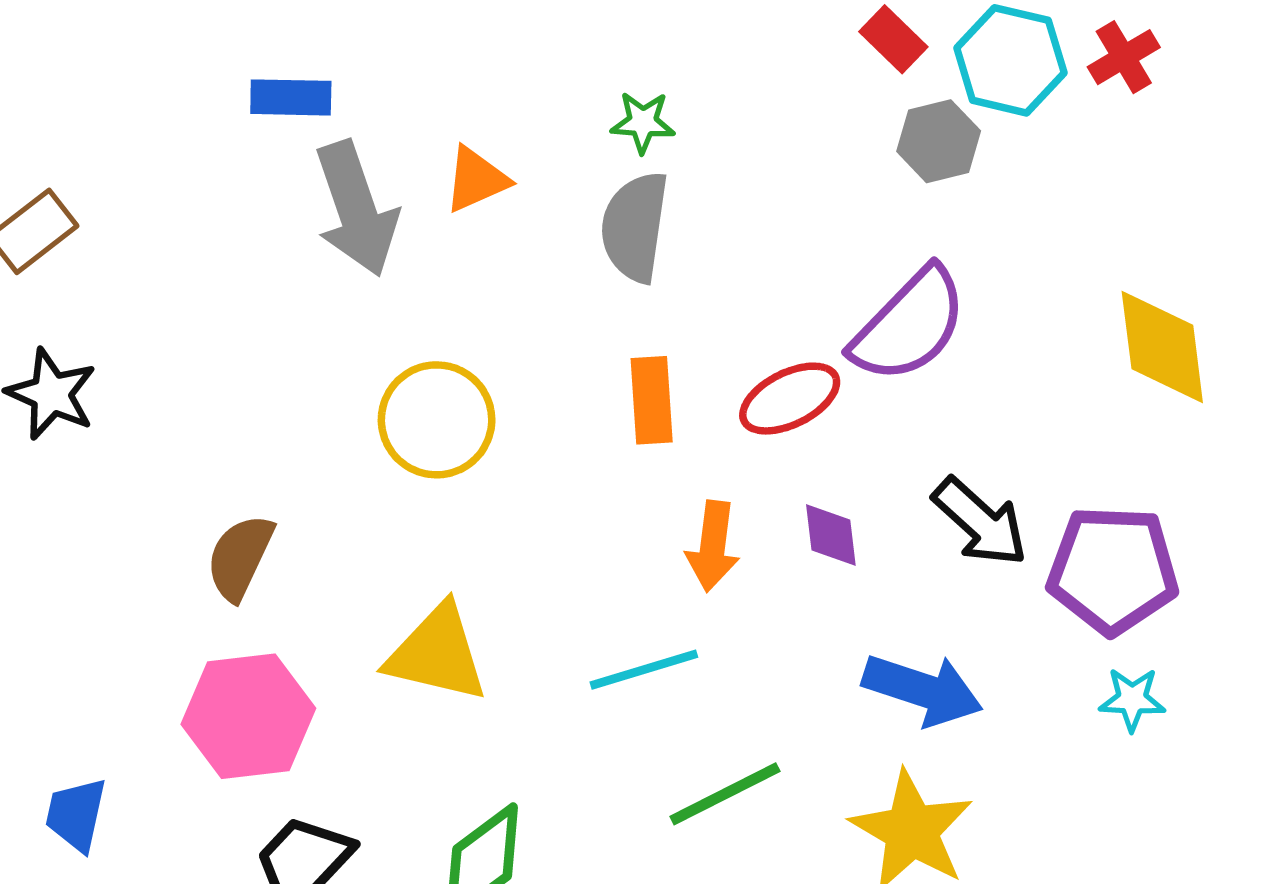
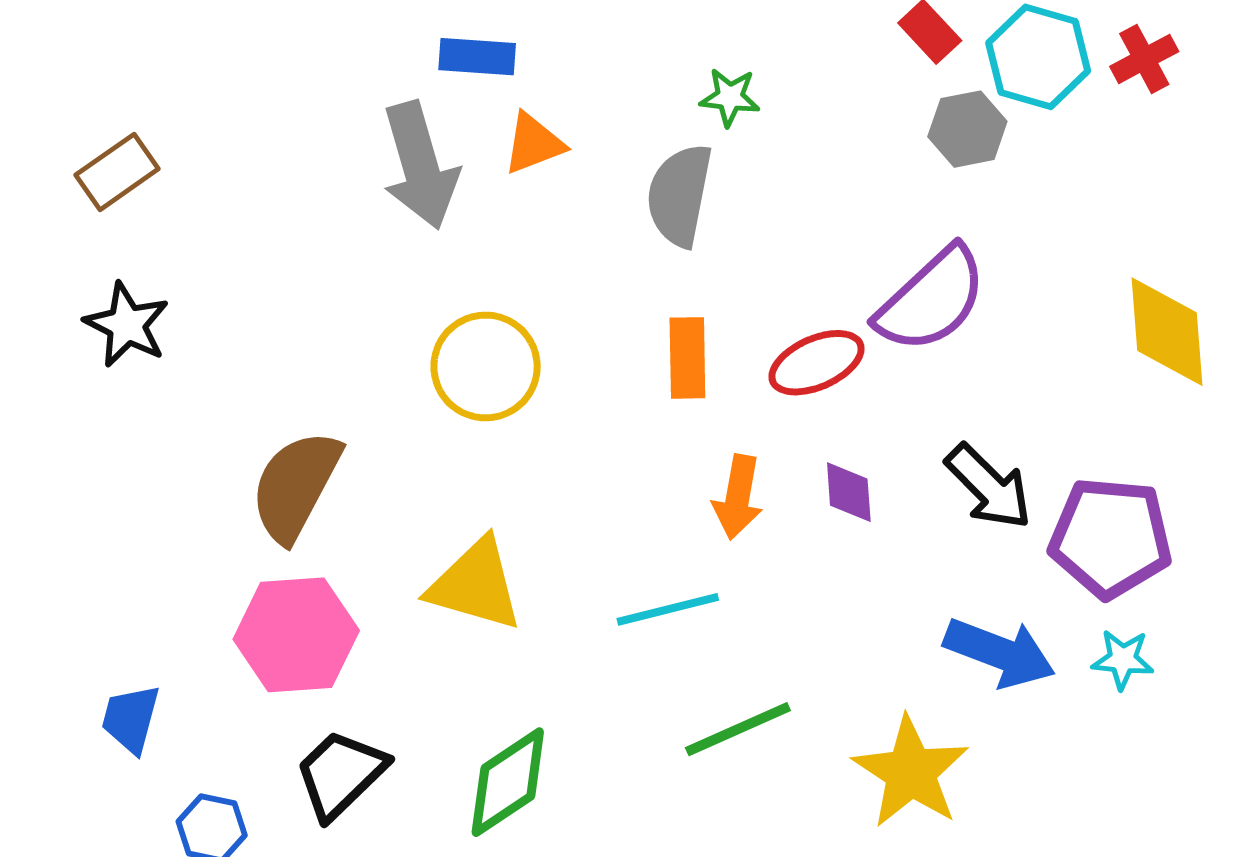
blue rectangle: (291, 97) -> (477, 57), moved
green star: (643, 122) -> (730, 97), moved
brown semicircle: (240, 557) -> (296, 486), size x1.4
blue arrow: (923, 690) -> (1000, 653), moved

